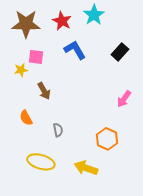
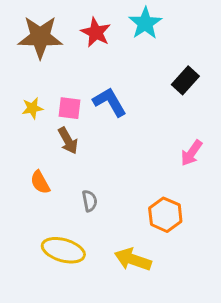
blue L-shape: (75, 50) -> (110, 102), moved
pink square: (36, 57) -> (70, 108), moved

